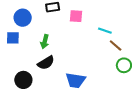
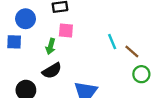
pink square: (76, 16) -> (66, 30), moved
cyan line: (105, 31) -> (112, 42), moved, turned 48

